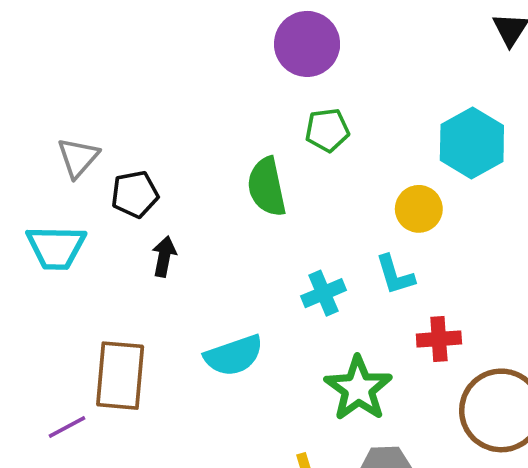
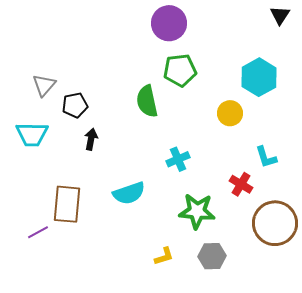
green pentagon: (327, 130) -> (180, 70), size x1.4
cyan L-shape: (395, 275) -> (266, 157), moved
red cross: (439, 339) -> (241, 184), turned 35
green star: (358, 388) -> (197, 211), turned -30

